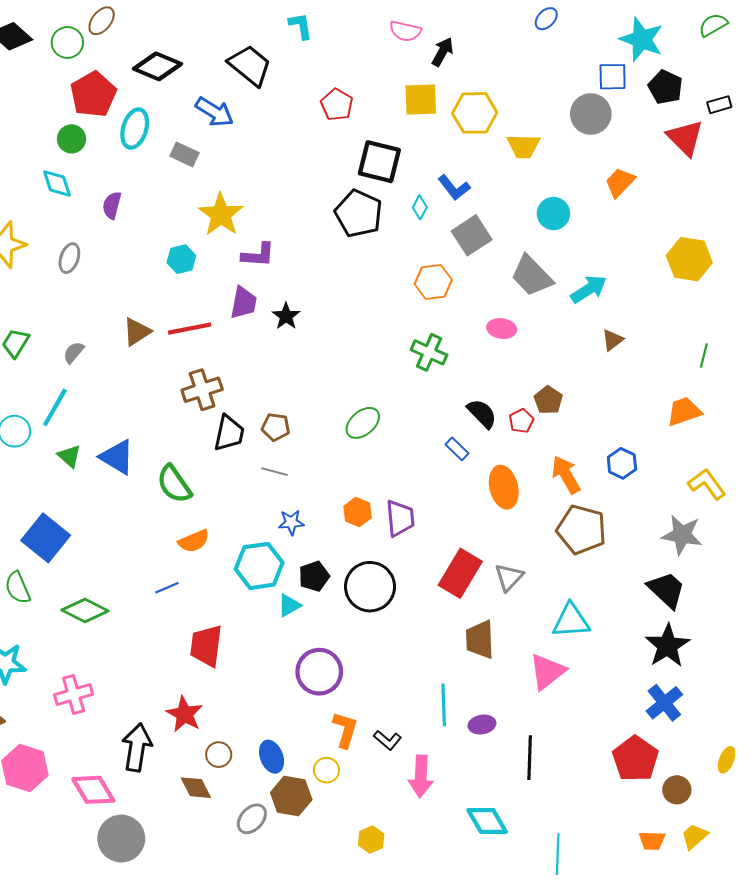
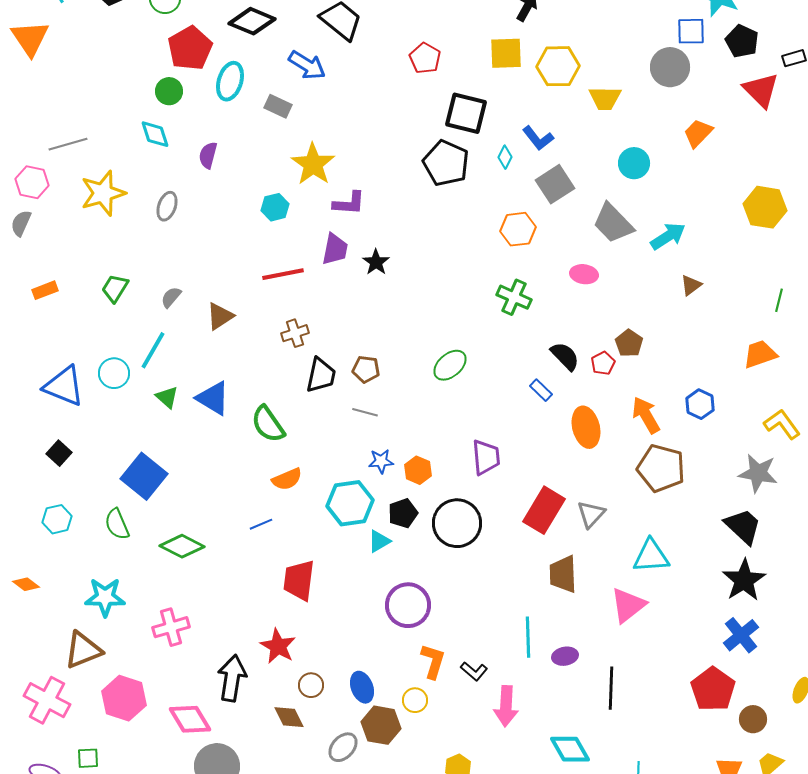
brown triangle: (137, 332) -> (220, 316), moved
brown cross: (202, 390) -> (295, 333), size x0.7
orange hexagon: (358, 512) -> (418, 470), moved

